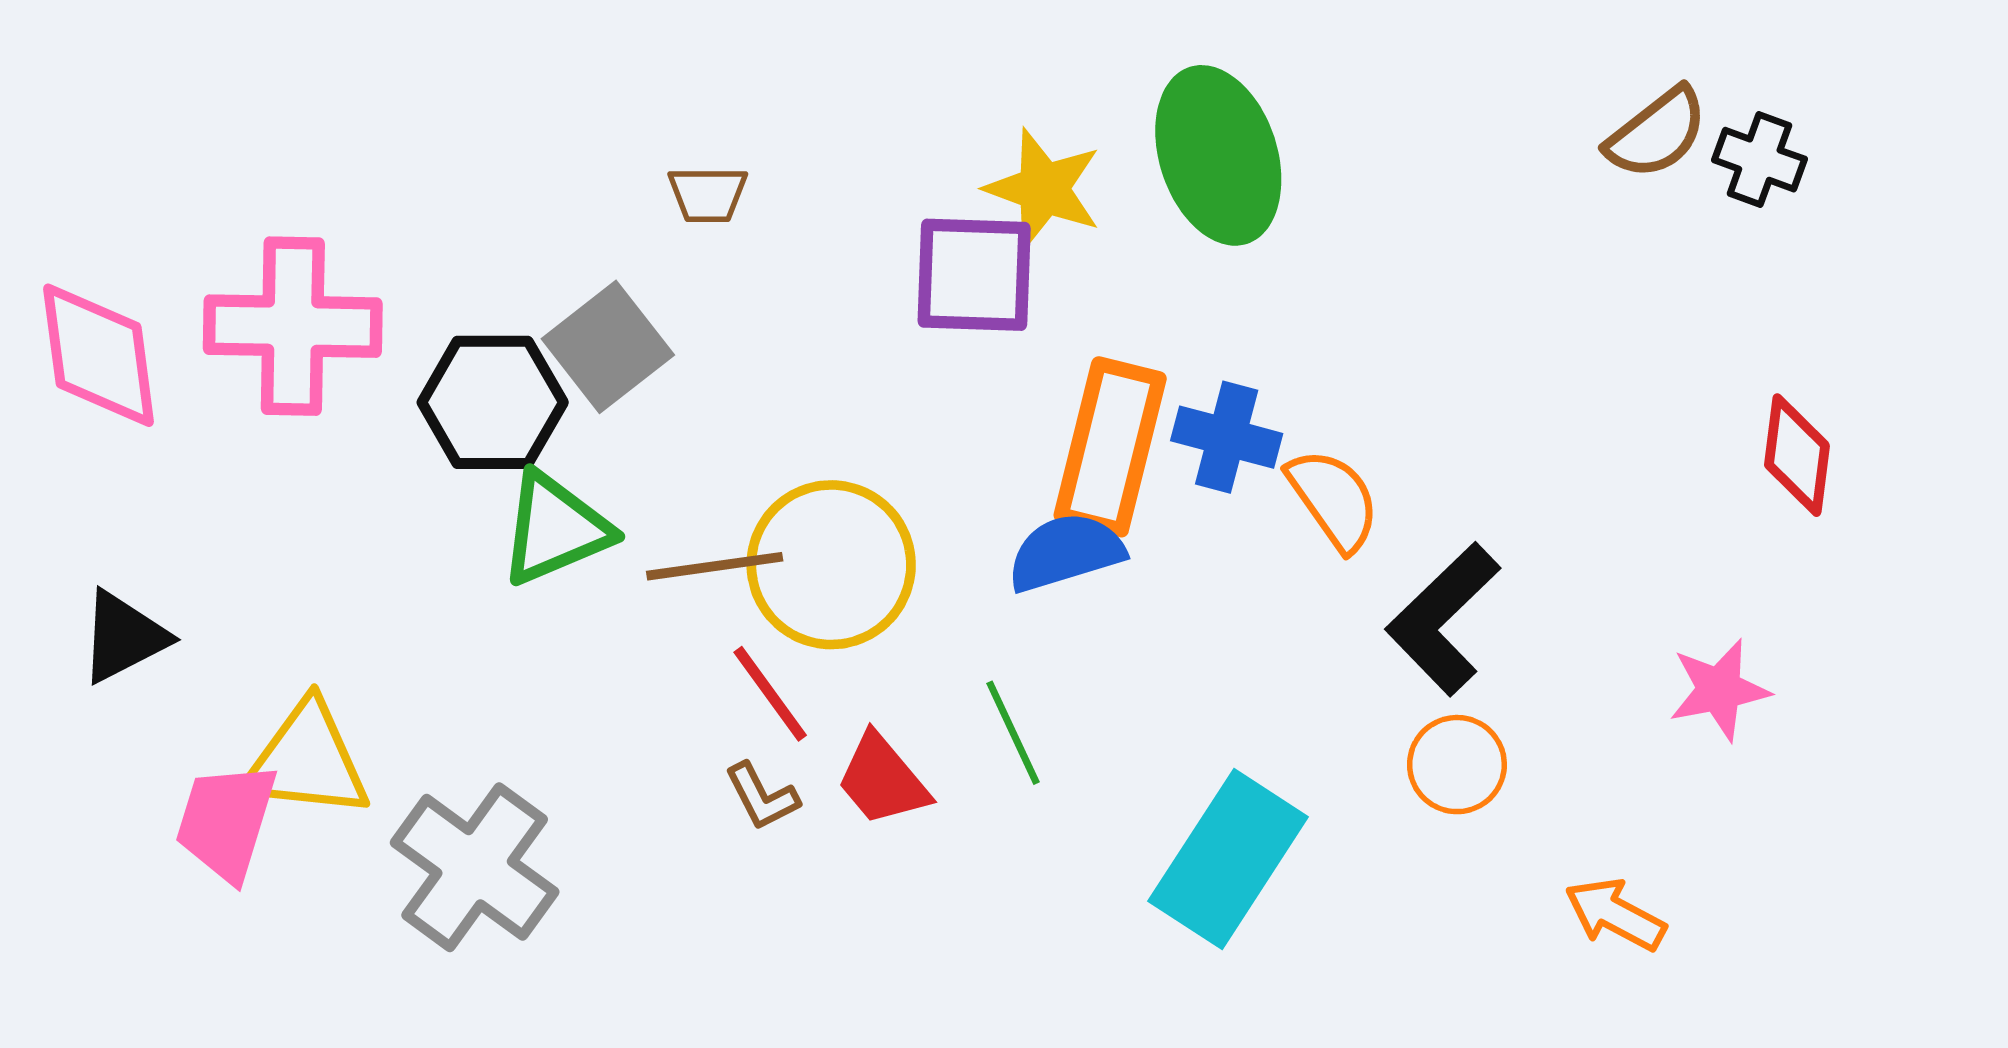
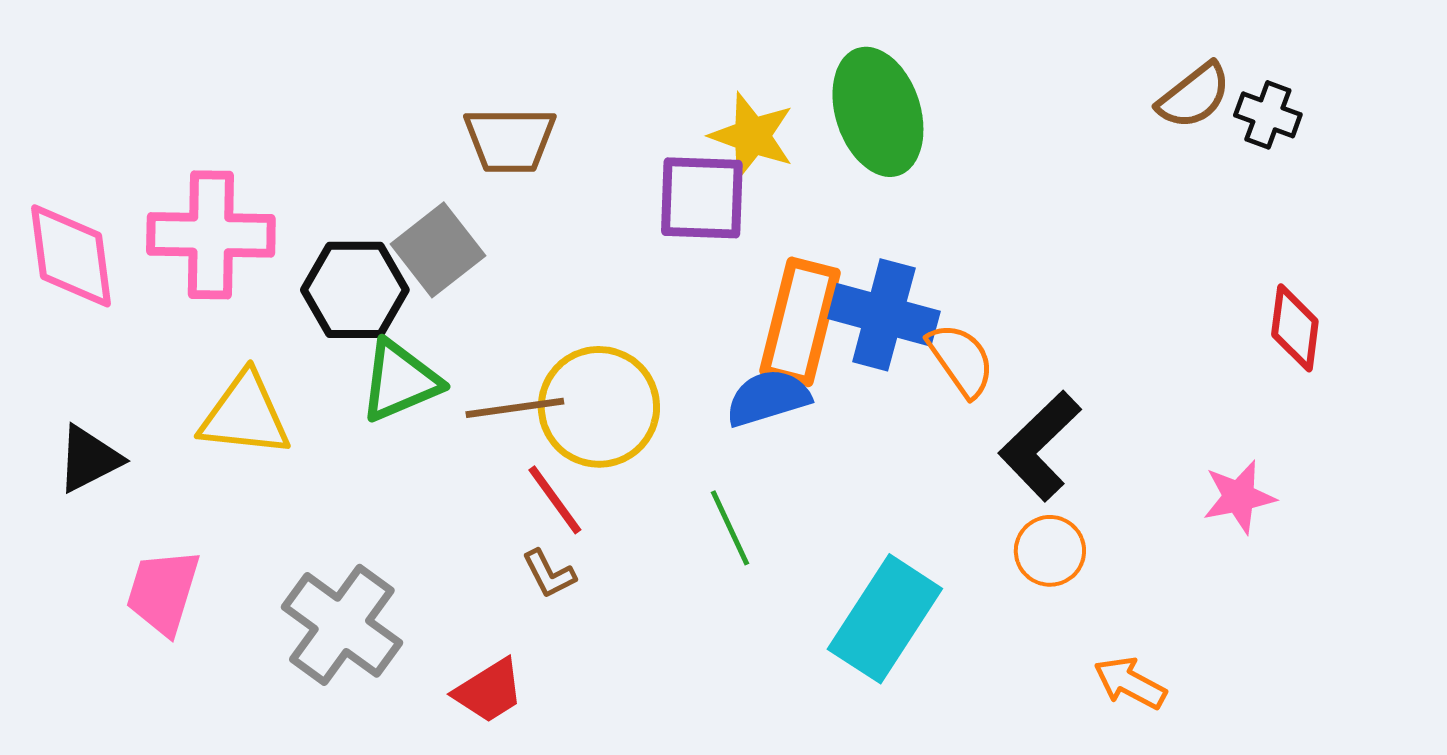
brown trapezoid: (708, 194) -> (510, 140), size x1.6
blue cross: (1227, 437) -> (884, 315), size x1.4
yellow triangle: (307, 760) -> (245, 415), moved
red trapezoid: (883, 780) -> (489, 691), moved, turned -82
orange arrow: (1615, 914) -> (1130, 683), moved

